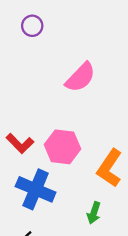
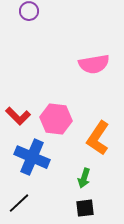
pink semicircle: (80, 77) -> (94, 64), moved, turned 36

